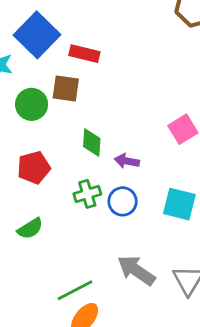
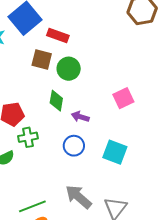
green circle: (32, 104) -> (69, 69), moved
green cross: (87, 194) -> (28, 137), moved

